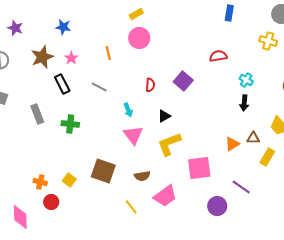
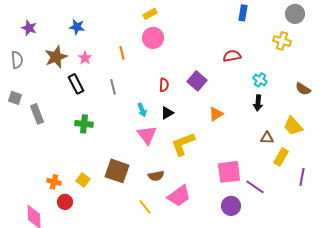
gray line: (99, 87) -> (113, 87), turned 49
gray rectangle: (37, 114) -> (37, 114), moved
black triangle: (164, 116) -> (167, 113), moved
orange triangle: (232, 144) -> (216, 114), moved
pink square: (199, 168) -> (229, 172), moved

